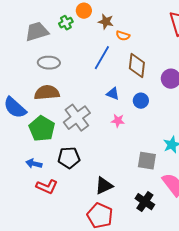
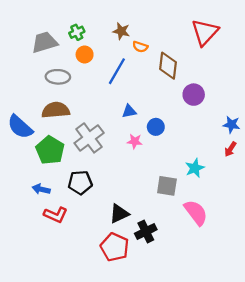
orange circle: (84, 11) -> (85, 55), moved
brown diamond: (137, 66) -> (168, 66), moved
blue triangle: (113, 94) -> (129, 111), turned -32
blue circle: (141, 101) -> (156, 127), moved
black cross: (145, 202) -> (146, 231), moved, turned 30

